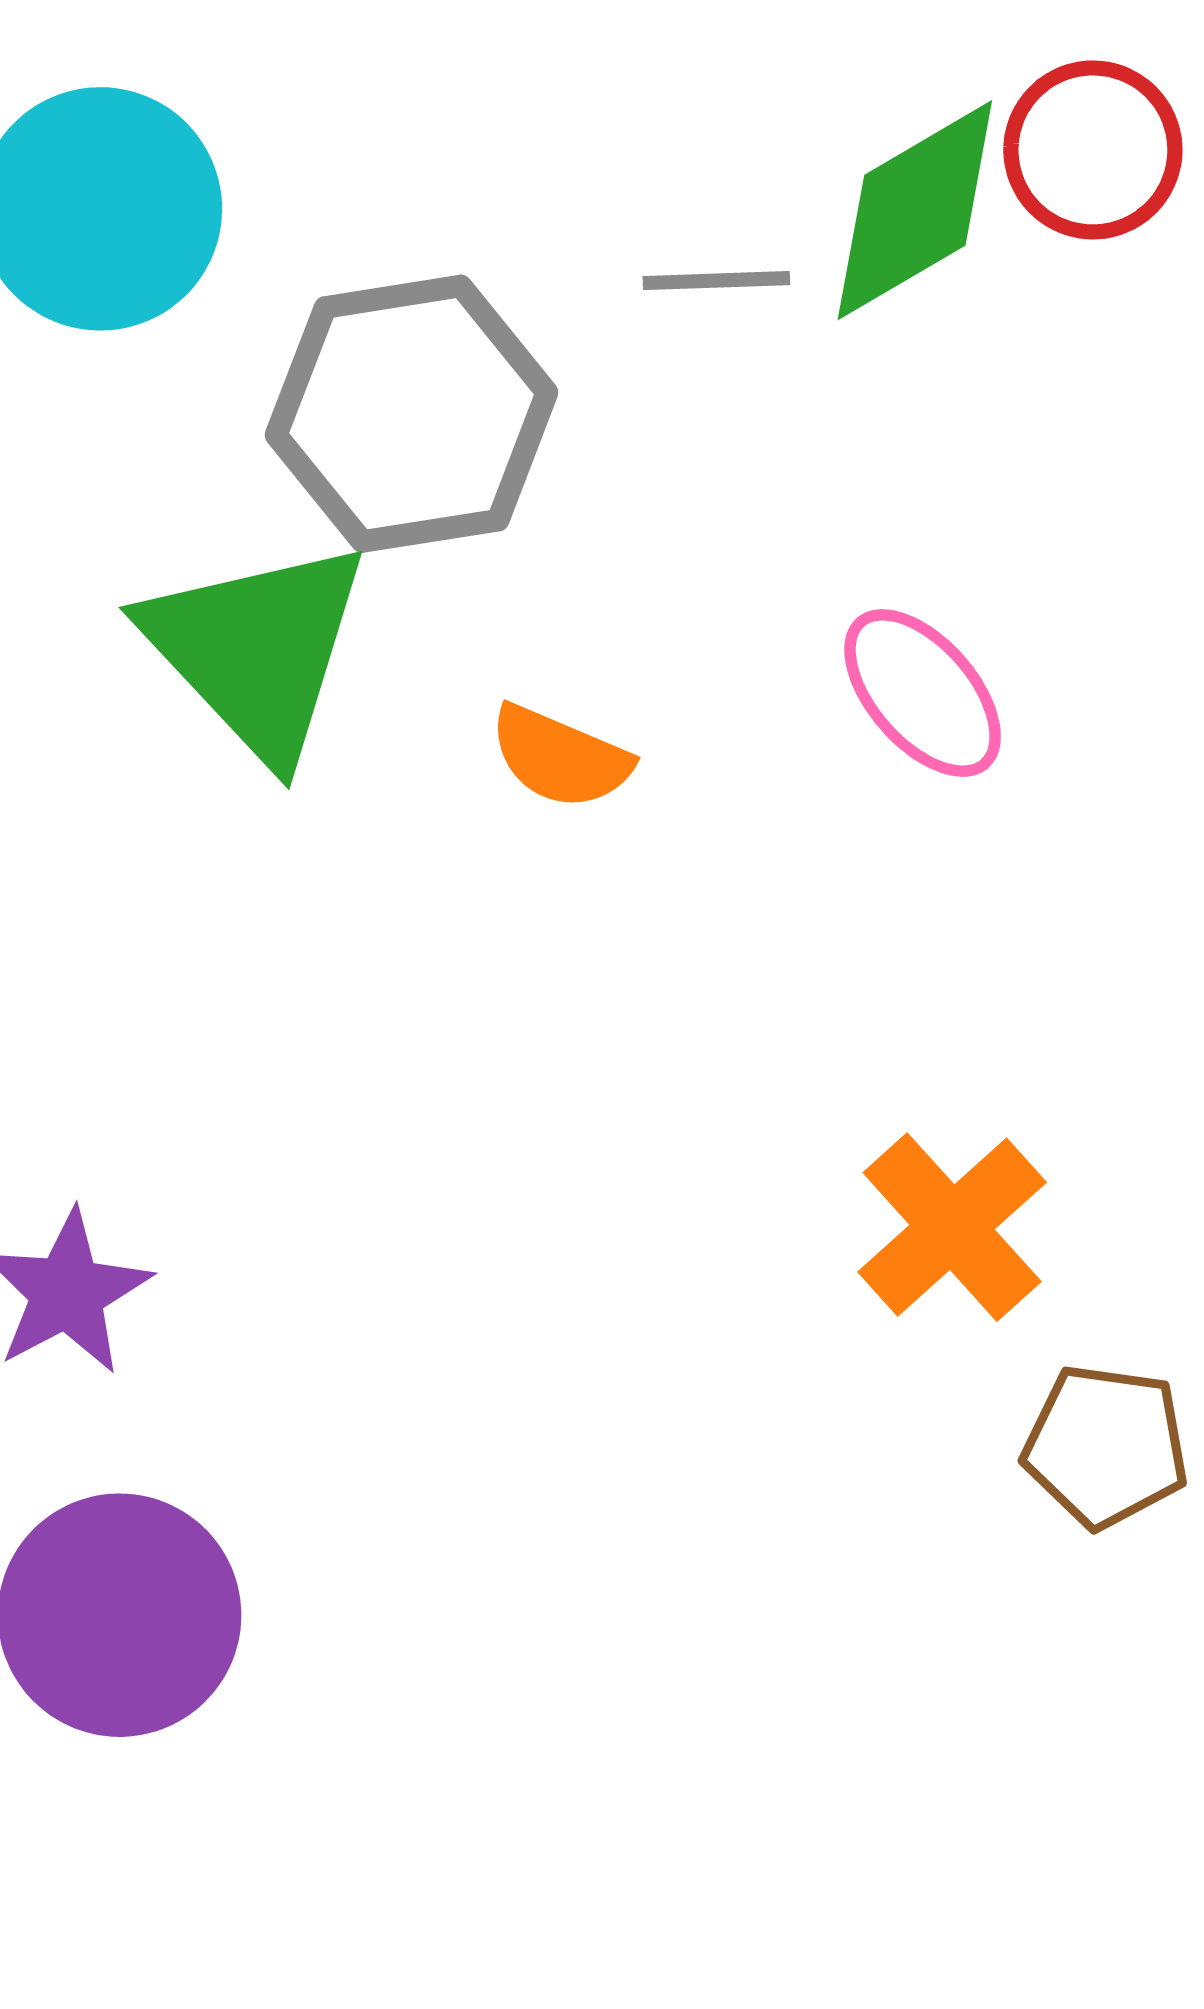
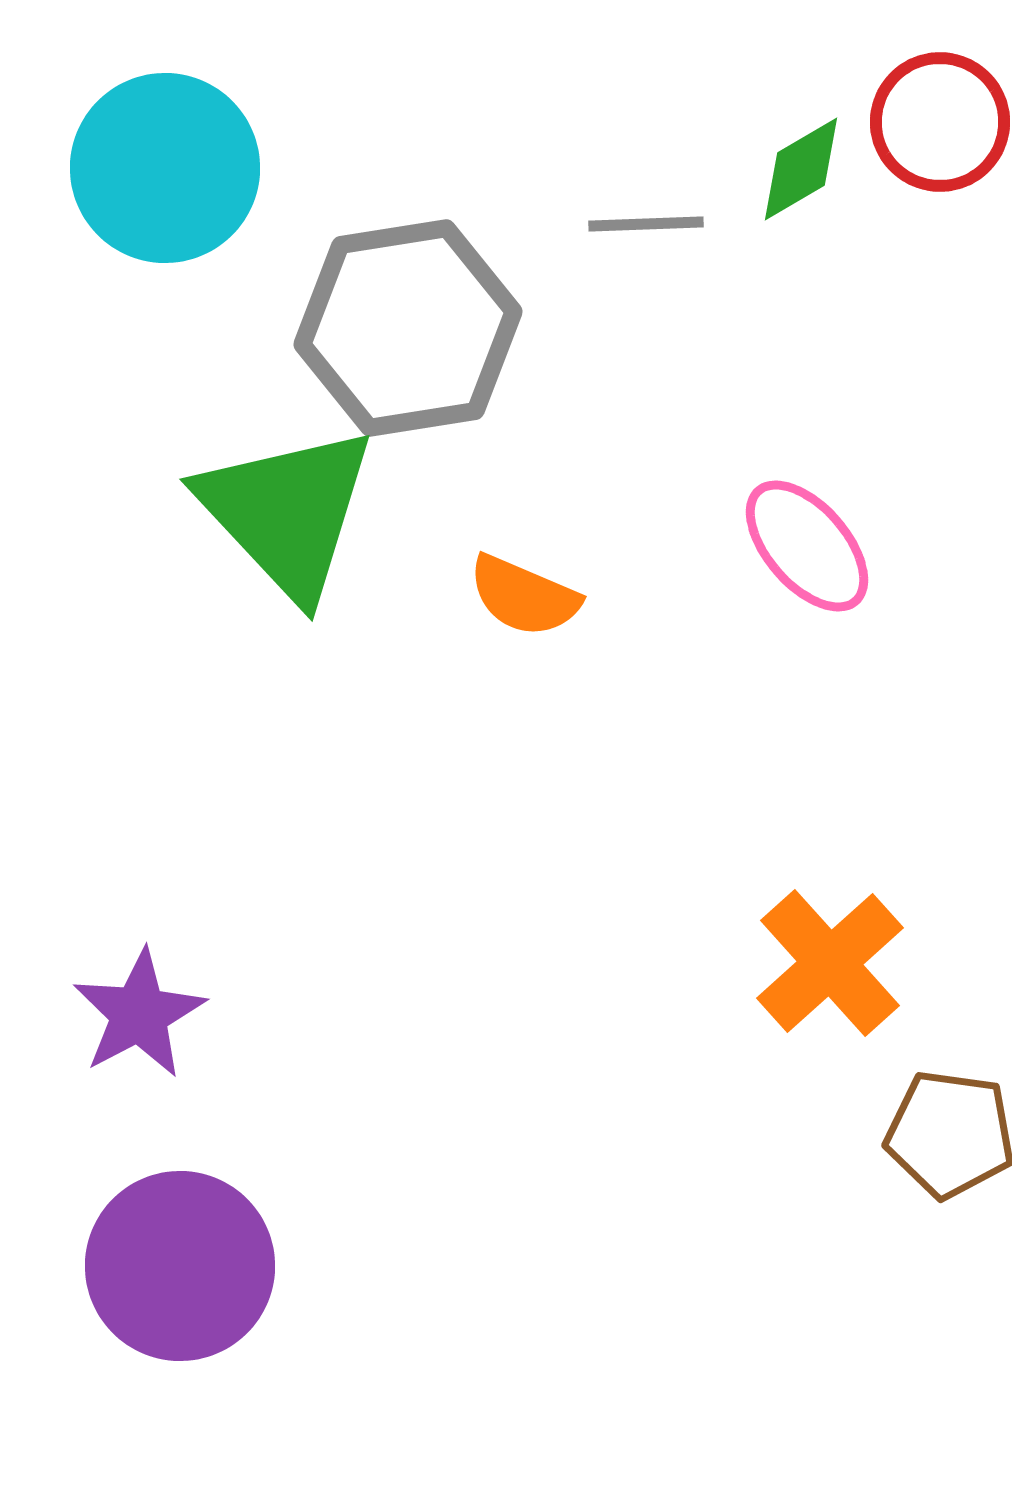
green diamond: (915, 210) -> (801, 169), size x0.6

